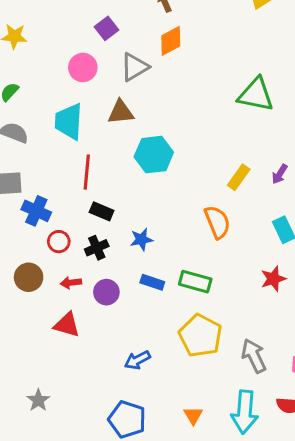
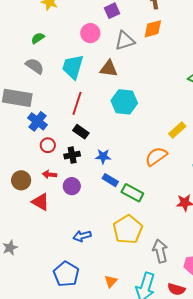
orange semicircle: (217, 222) -> (156, 156), turned -115
brown circle: (29, 277) -> (21, 180), moved
blue rectangle: (152, 282) -> (110, 180), moved

